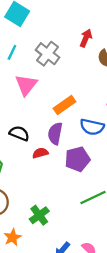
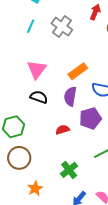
pink triangle: (26, 85) -> (37, 69), moved
red semicircle: (40, 153) -> (63, 130), moved
green cross: (39, 215) -> (69, 170), moved

